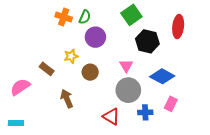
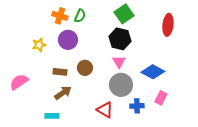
purple circle: (95, 37) -> (68, 40), moved
black hexagon: (147, 41) -> (120, 39), moved
yellow star: (71, 56) -> (39, 45), moved
brown rectangle: (47, 69) -> (60, 72), moved, turned -32
brown arrow: (67, 99) -> (63, 93), turned 78
cyan rectangle: (16, 123) -> (52, 116), moved

